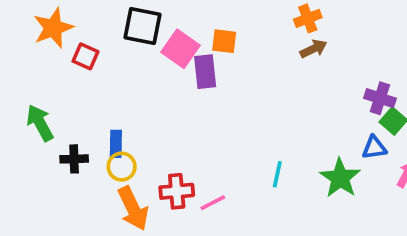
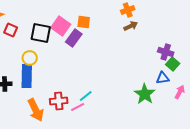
black square: (142, 26) -> (41, 33), moved
purple rectangle: (205, 72) -> (74, 38), turned 42
blue rectangle: (116, 144) -> (27, 76), size x1.6
yellow circle: (122, 167) -> (30, 58), moved
cyan line: (277, 174) -> (86, 96), moved, turned 40

